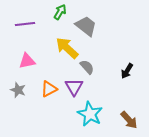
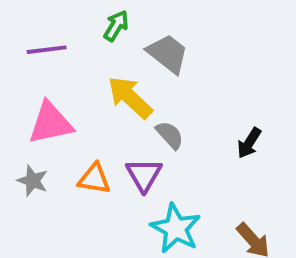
pink triangle: (27, 61) -> (51, 123), size x1.4
orange triangle: (49, 89) -> (94, 179), turned 36

